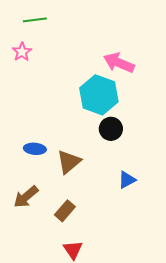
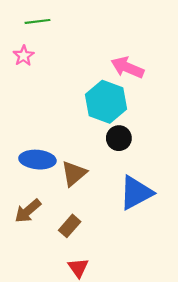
blue ellipse: (35, 149) -> (37, 160), size x1.5
blue triangle: (127, 180) -> (136, 193), size x1.8

